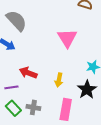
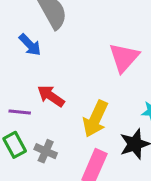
yellow arrow: (59, 80) -> (95, 119), size x1.6

